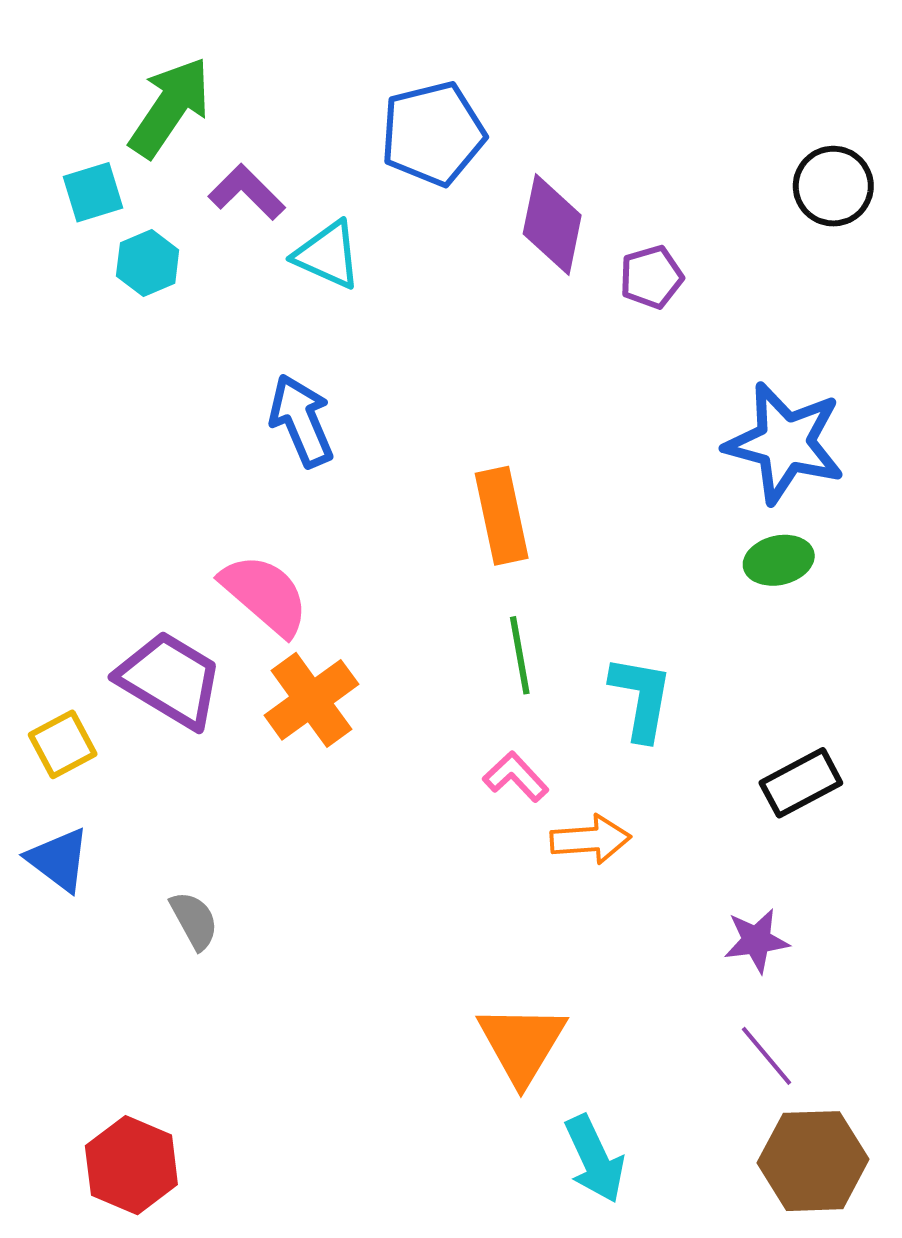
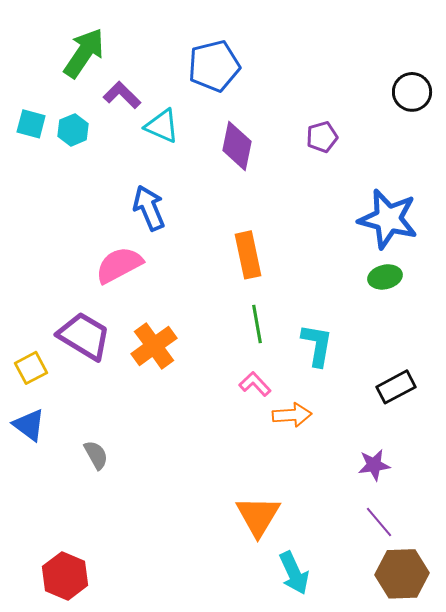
cyan square: (93, 192) -> (31, 124), moved, turned 32
purple diamond: (552, 225) -> (237, 146), moved
pink semicircle: (265, 595) -> (119, 265), moved, turned -69

